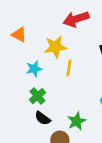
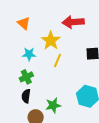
yellow star: (55, 47) -> (51, 41), turned 30
black semicircle: (43, 118) -> (26, 96), turned 48

